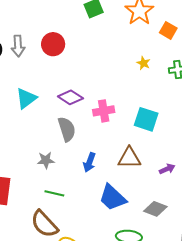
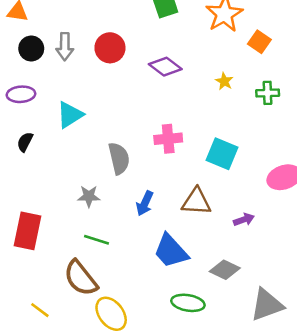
purple diamond: (70, 97) -> (165, 67), moved

